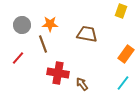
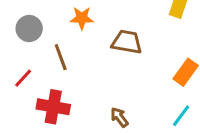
orange star: (50, 24) -> (82, 18), moved
red cross: (58, 73) -> (53, 107), moved

